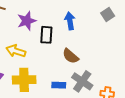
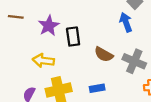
blue arrow: (70, 21) -> (126, 22), moved
gray cross: (82, 81) -> (134, 61), moved

